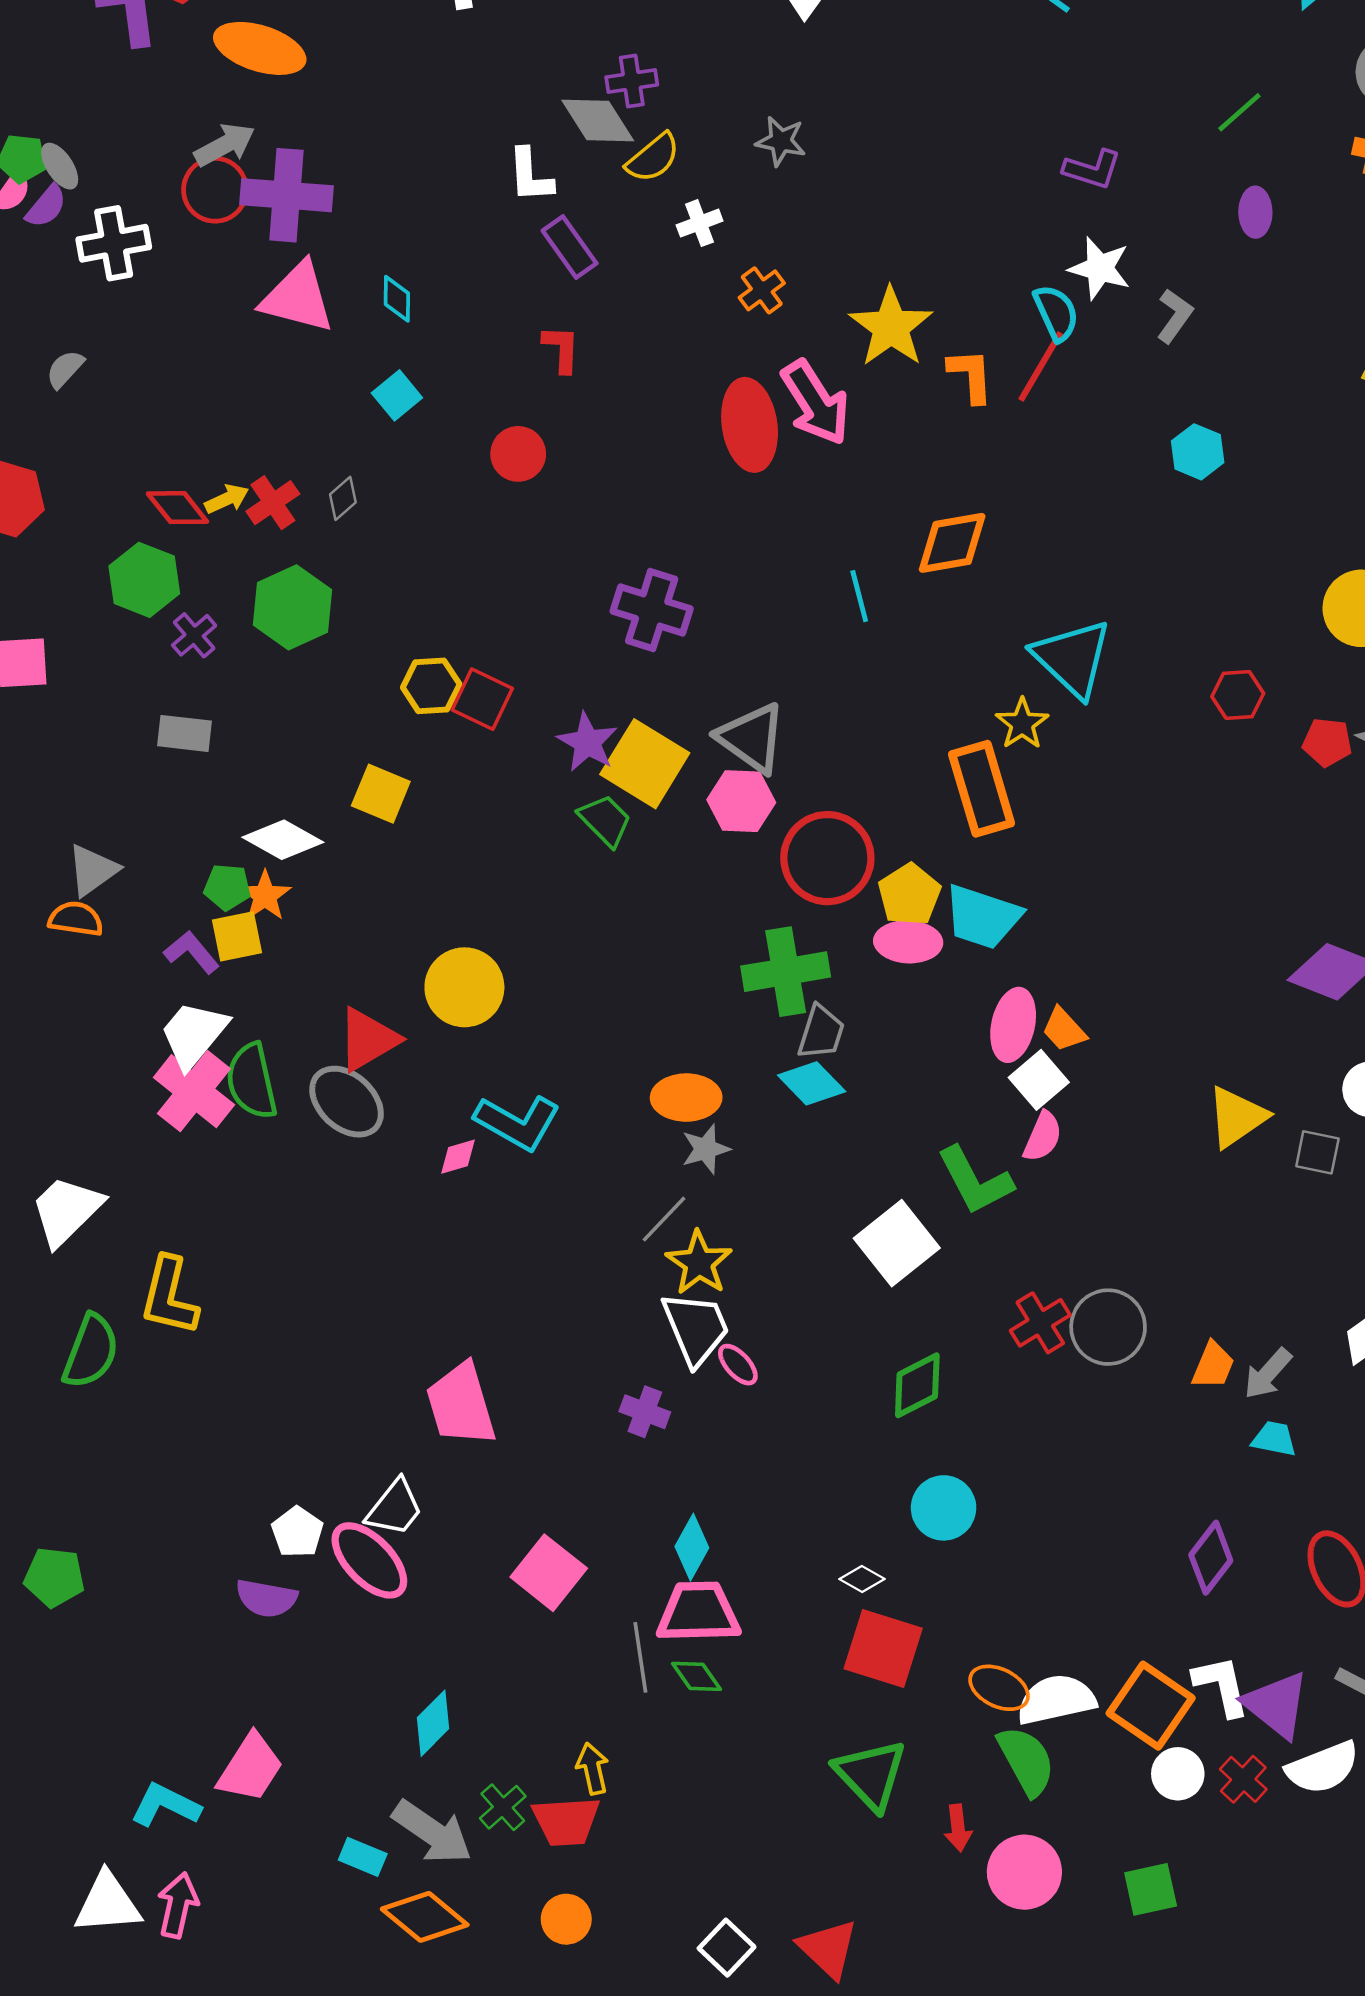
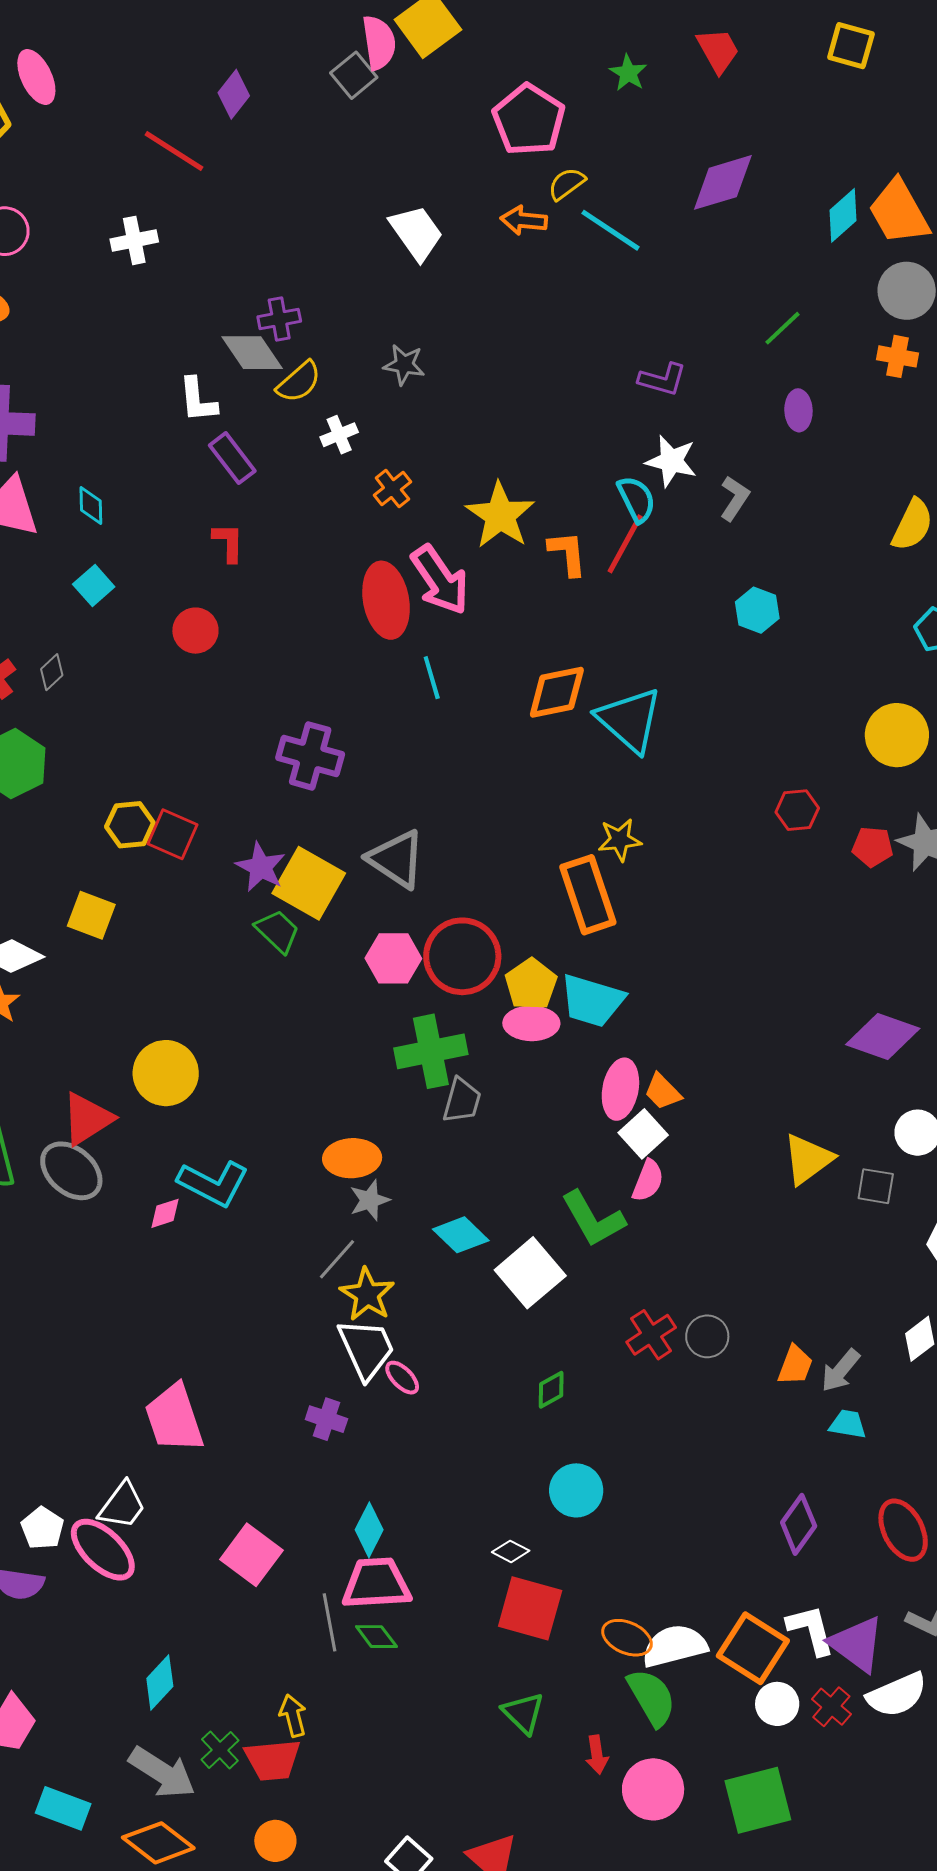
cyan line: (859, 596) -> (432, 678), moved
cyan triangle: (1072, 658) -> (630, 720), moved
yellow star: (1022, 724) -> (620, 840), turned 30
pink hexagon: (741, 801) -> (393, 958), moved
cyan diamond: (812, 1083) -> (461, 1235), moved
gray circle: (1108, 1327) -> (707, 1336), size x0.7
green diamond: (917, 1385) -> (551, 1390), size x0.7
green triangle: (871, 1775) -> (523, 1713), size x0.7
cyan rectangle: (363, 1857) -> (63, 1808), moved, size x1.4
green square: (1151, 1889) -> (758, 1800), size x1.5

